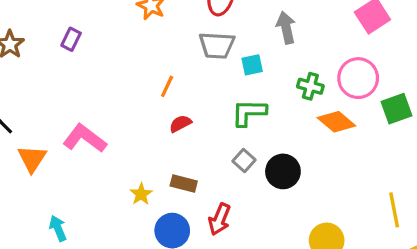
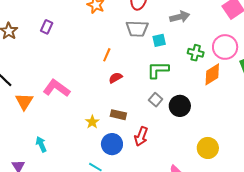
gray arrow: (286, 28) -> (180, 17), turned 90
orange diamond: (336, 122) -> (212, 74), turned -70

